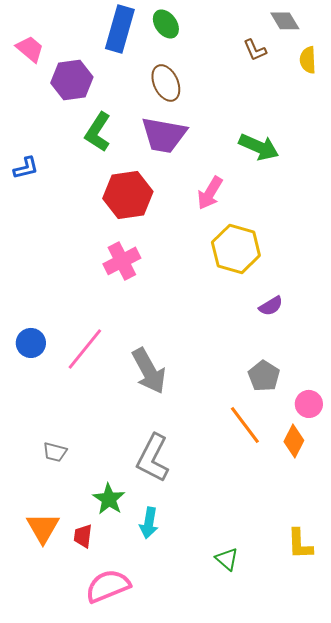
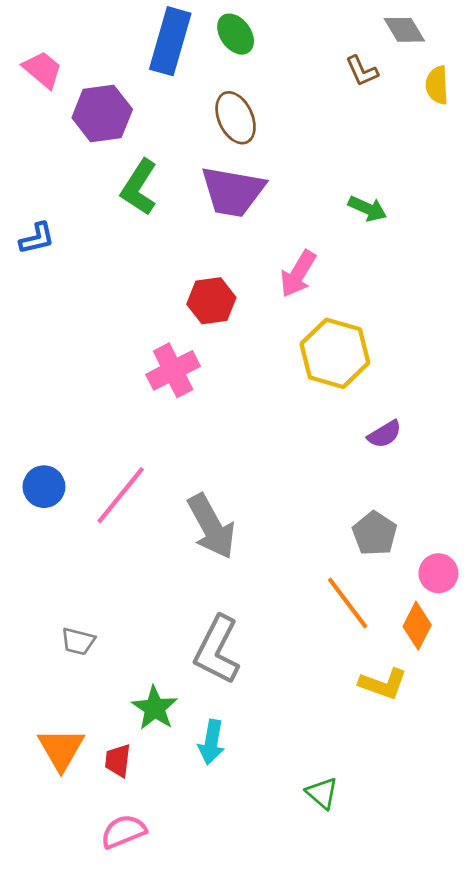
green arrow: (259, 147) -> (367, 209), size x0.7
red hexagon: (128, 195) -> (211, 301), moved, size x0.7
yellow L-shape: (300, 544) -> (383, 684), moved, turned -68
pink semicircle: (108, 586) -> (123, 831), moved, size x0.7

